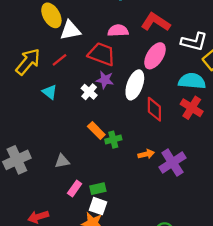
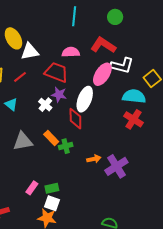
white L-shape: (194, 42) -> (122, 65), moved
red diamond: (154, 109) -> (75, 119), moved
gray triangle: (62, 161) -> (23, 141), moved, size x1.5

